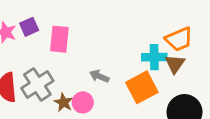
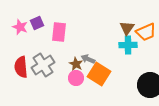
brown triangle: (175, 64) -> (127, 28), moved
orange square: (142, 87) -> (99, 74), moved, turned -30
brown star: (64, 102) -> (76, 64), moved

